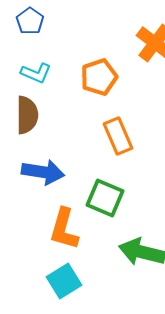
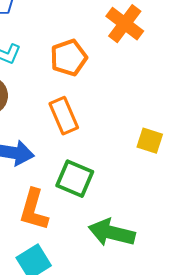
orange rectangle: (118, 136) -> (64, 116), moved

